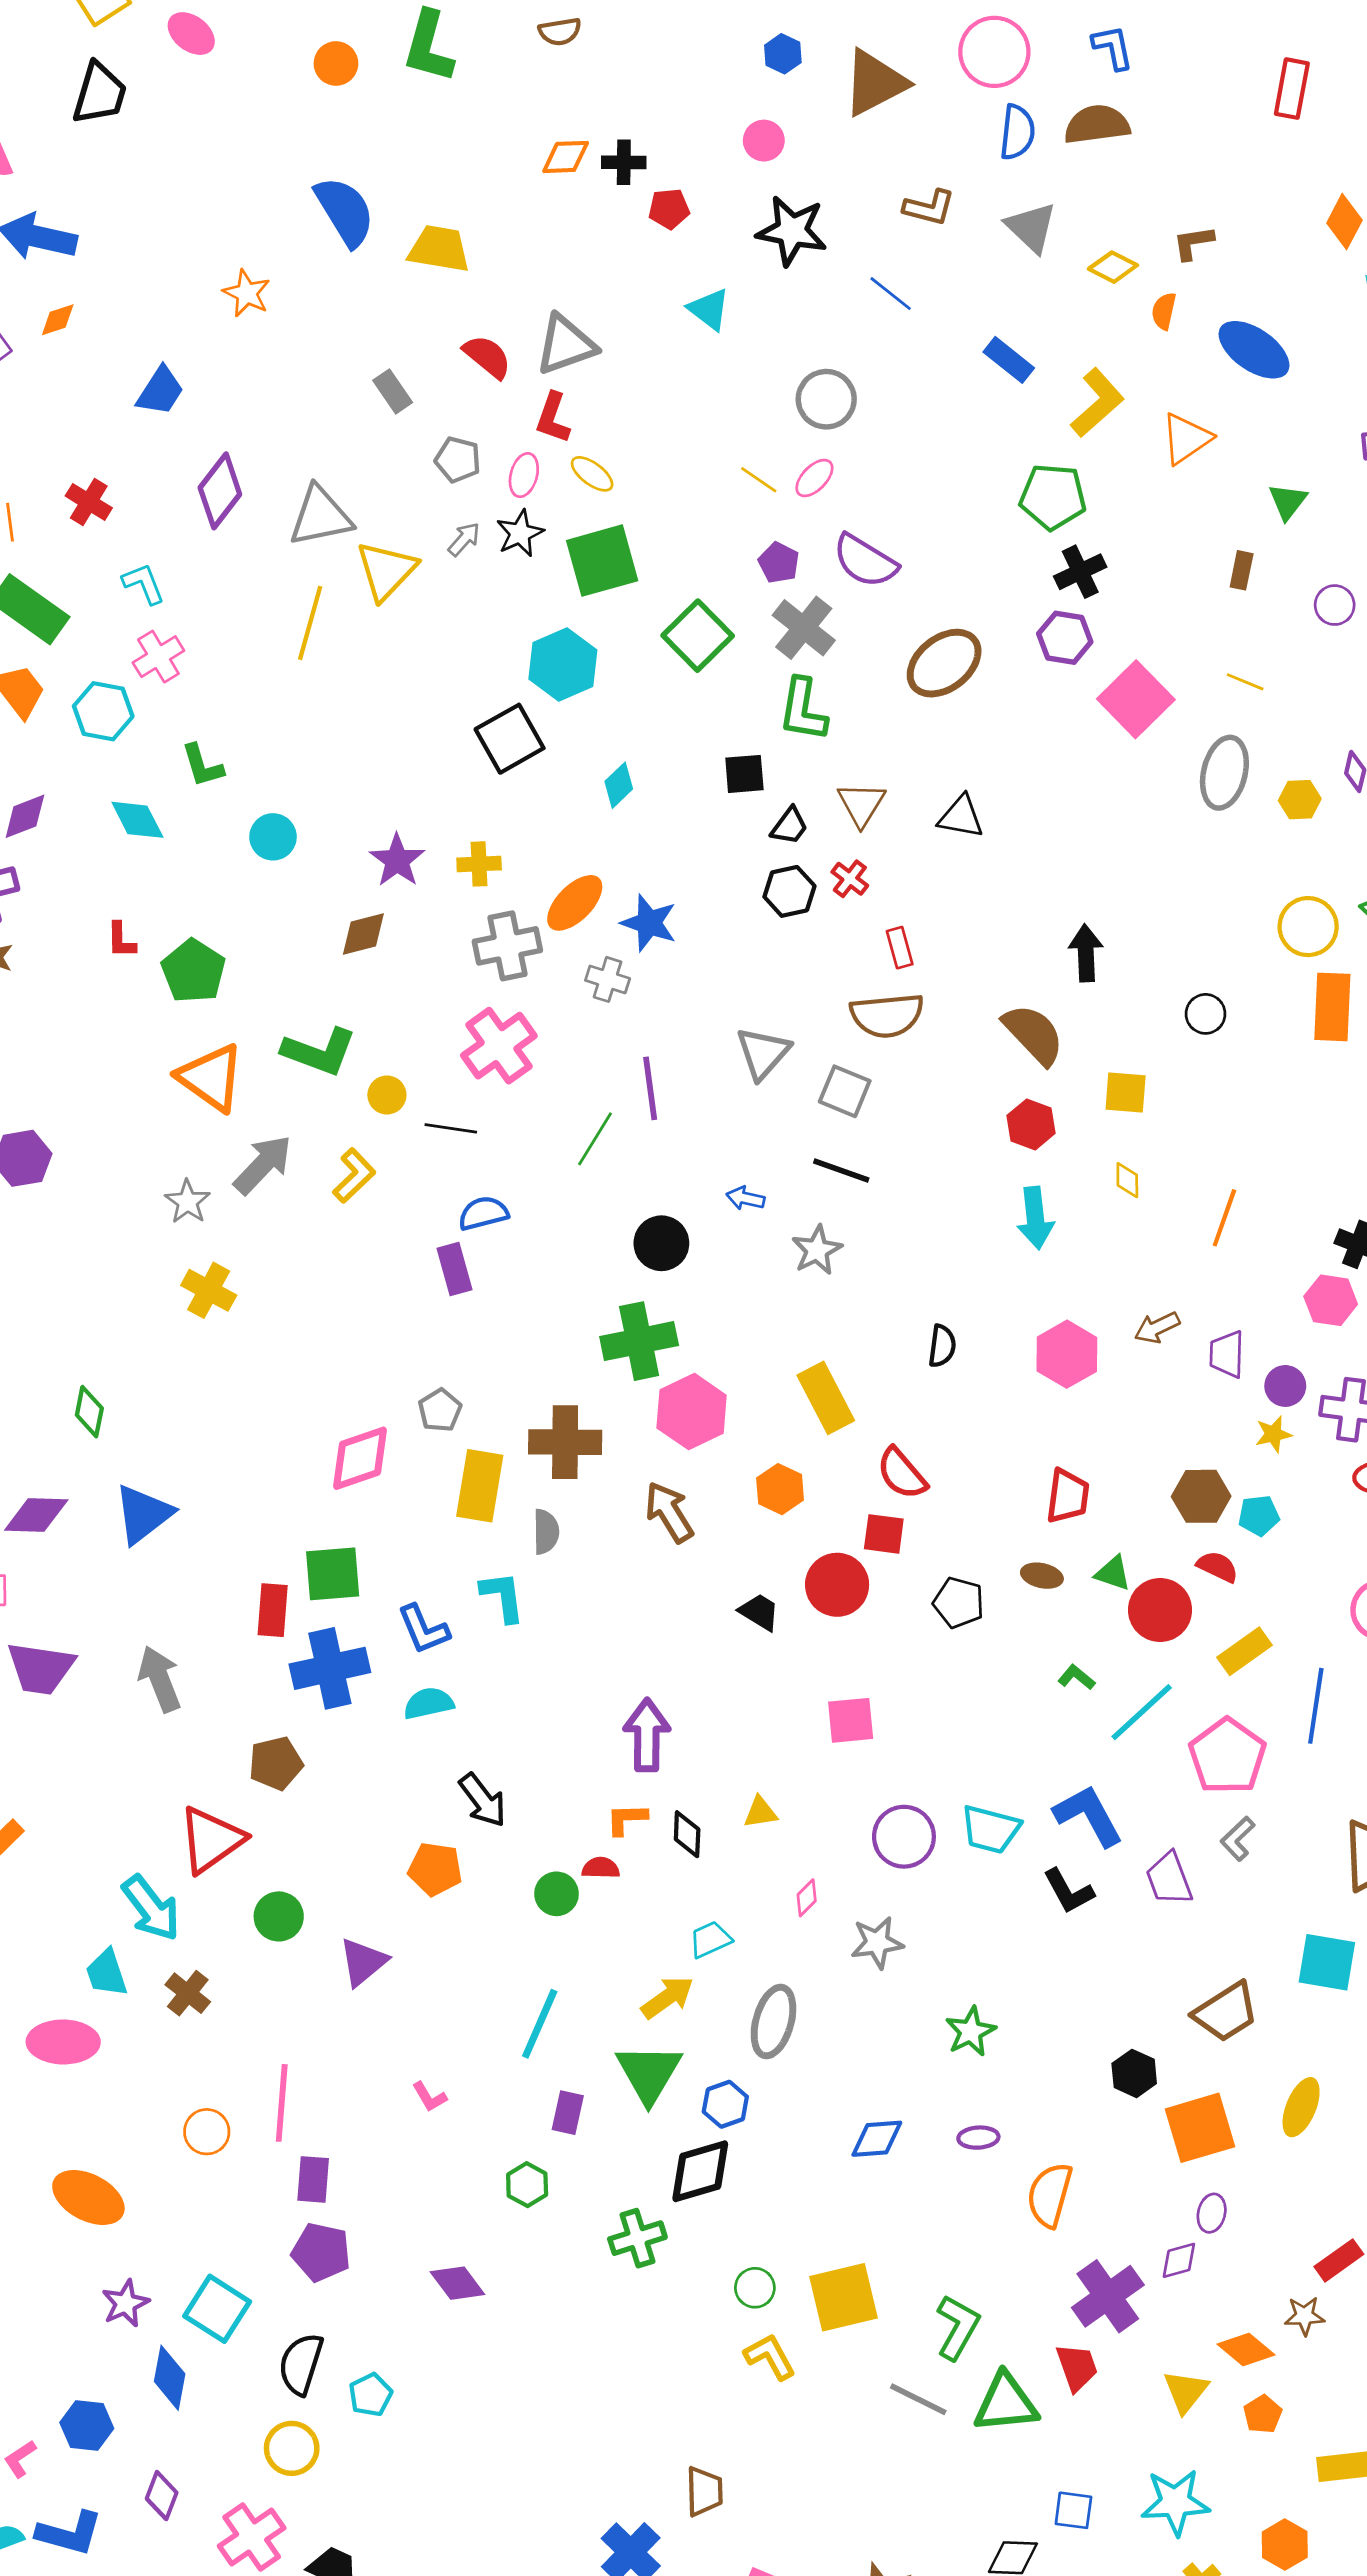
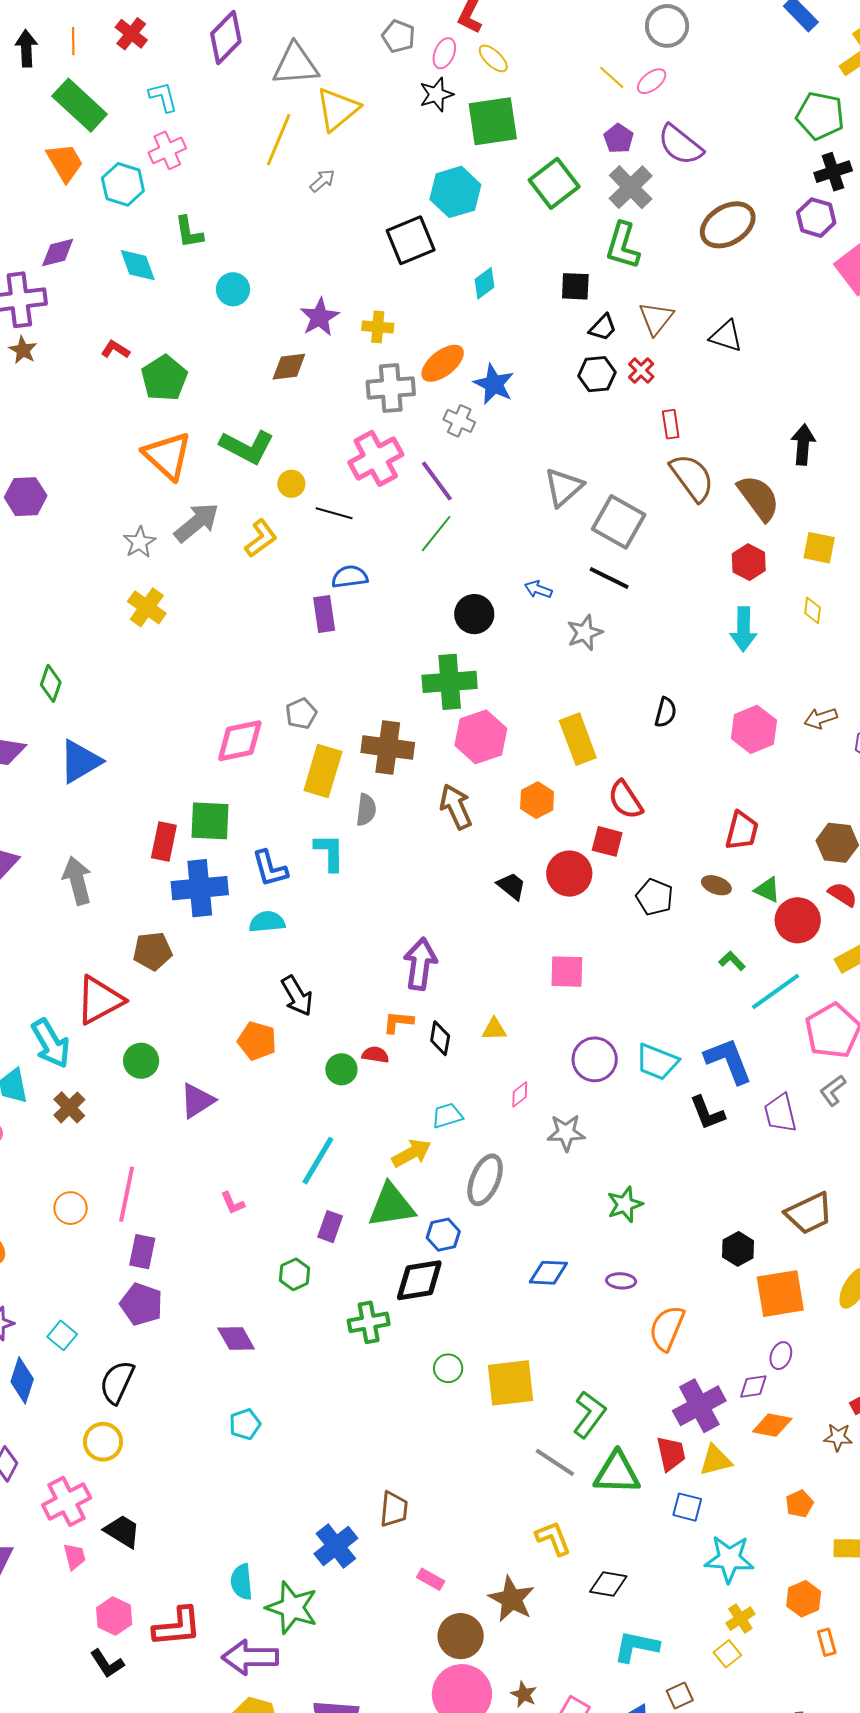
gray arrow: (464, 539) -> (322, 181), moved
red L-shape: (121, 940) -> (115, 349), turned 116
brown semicircle: (887, 1015) -> (692, 477), moved, turned -128
purple line: (650, 1088) -> (437, 481), moved, turned -36
gray square: (845, 1091) -> (619, 522), size x1.4
green triangle: (649, 2073) -> (391, 1206), turned 44
cyan square: (217, 2309) -> (62, 1335), size x0.6
orange diamond: (1246, 2350) -> (772, 1425), moved, turned -36
yellow L-shape: (770, 2357) -> (553, 1538), moved
yellow triangle: (1186, 2391) -> (716, 1460), moved, turned 30
cyan pentagon: (370, 2395) -> (245, 1424), moved
blue square: (1073, 2510) -> (687, 1507), moved

